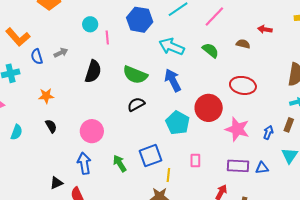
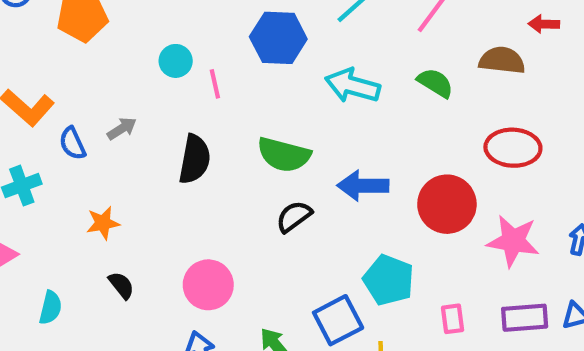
brown semicircle: (243, 44) -> (502, 60), size x1.5
blue arrow: (173, 80) -> (363, 186), moved, turned -55
cyan pentagon: (178, 123) -> (389, 280), moved
pink rectangle: (195, 160) -> (453, 319), moved

